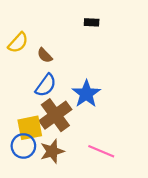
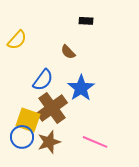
brown semicircle: (45, 55) -> (68, 52), moved
yellow square: (30, 128) -> (28, 120), turned 30

